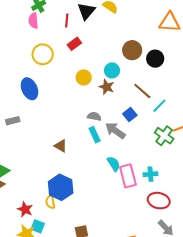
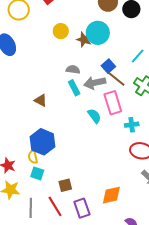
cyan circle: (112, 70) -> (98, 33), moved, size x1.5
brown line: (142, 91) -> (116, 79), moved
gray arrow: (115, 131) -> (95, 83), turned -45
pink rectangle: (128, 176) -> (113, 103), moved
cyan square: (38, 226) -> (37, 173), moved

